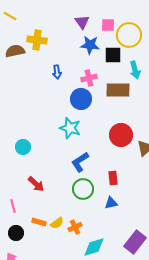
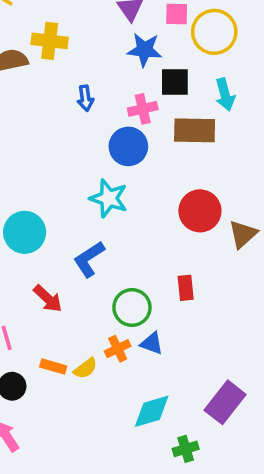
black square: (113, 55) -> (175, 82), moved
cyan circle: (23, 147) -> (25, 232), size x1.5
blue L-shape: (80, 162) -> (89, 259), moved
blue triangle: (111, 203) -> (152, 343), moved, turned 32
orange cross: (75, 227) -> (118, 349), moved

